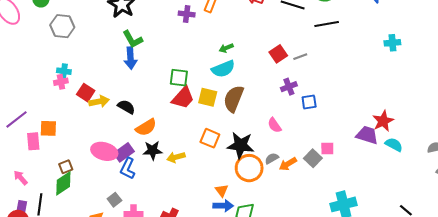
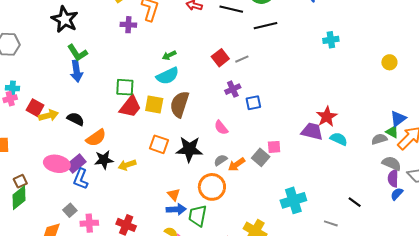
orange circle: (249, 168) -> (212, 187), moved

